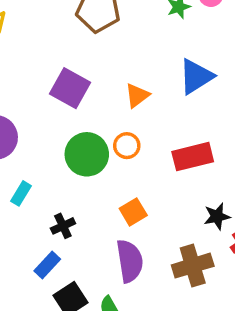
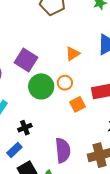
purple square: (70, 88) -> (26, 60), moved
orange square: (133, 212) -> (78, 104), moved

